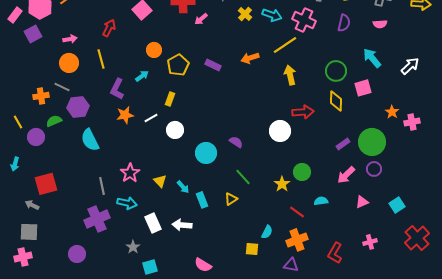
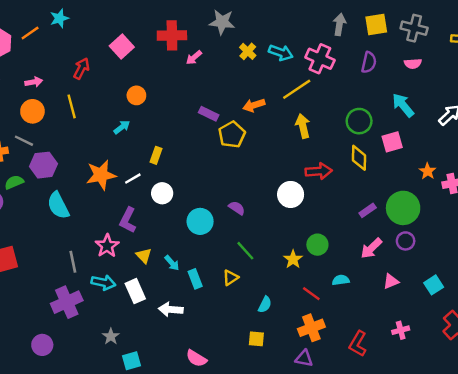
yellow pentagon: (178, 65) -> (232, 135), moved
purple L-shape: (117, 89) -> (128, 220), moved
orange star: (125, 115) -> (101, 175), size x1.4
white rectangle: (153, 223) -> (135, 291), moved
cyan semicircle: (267, 232) -> (265, 305), moved

